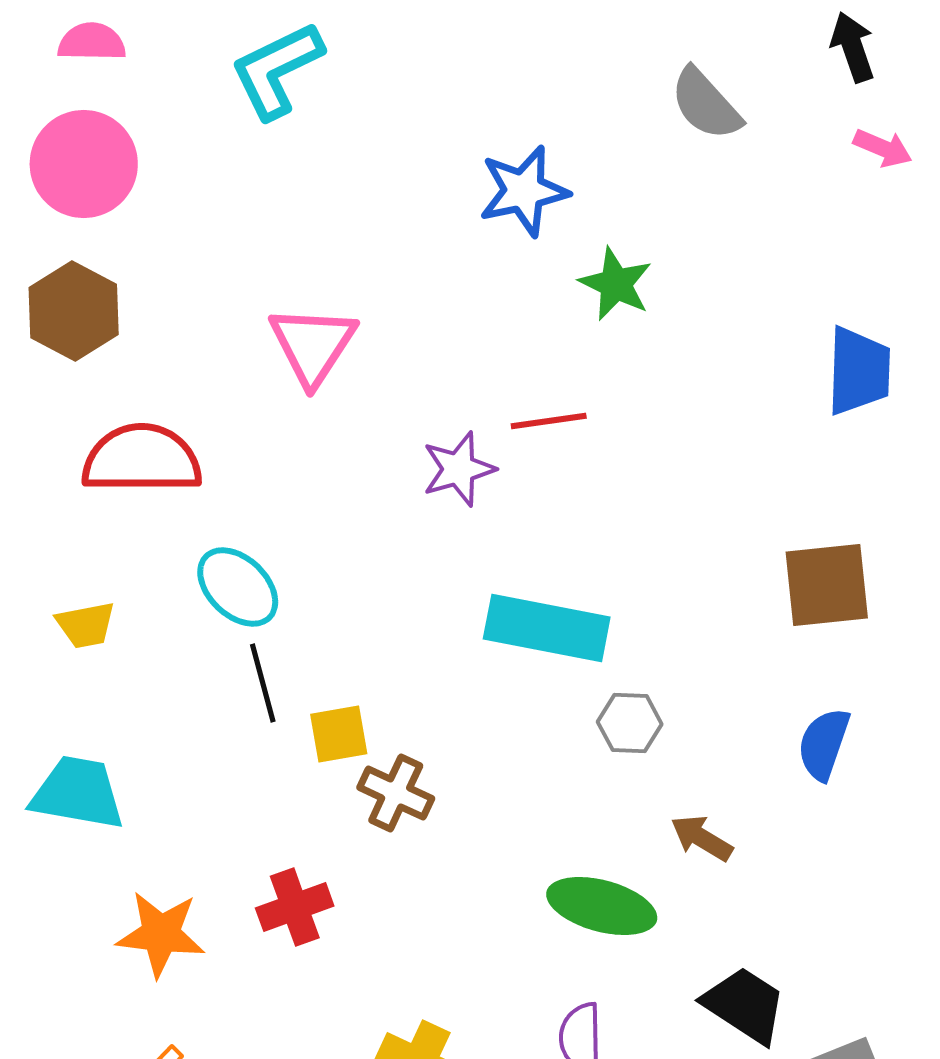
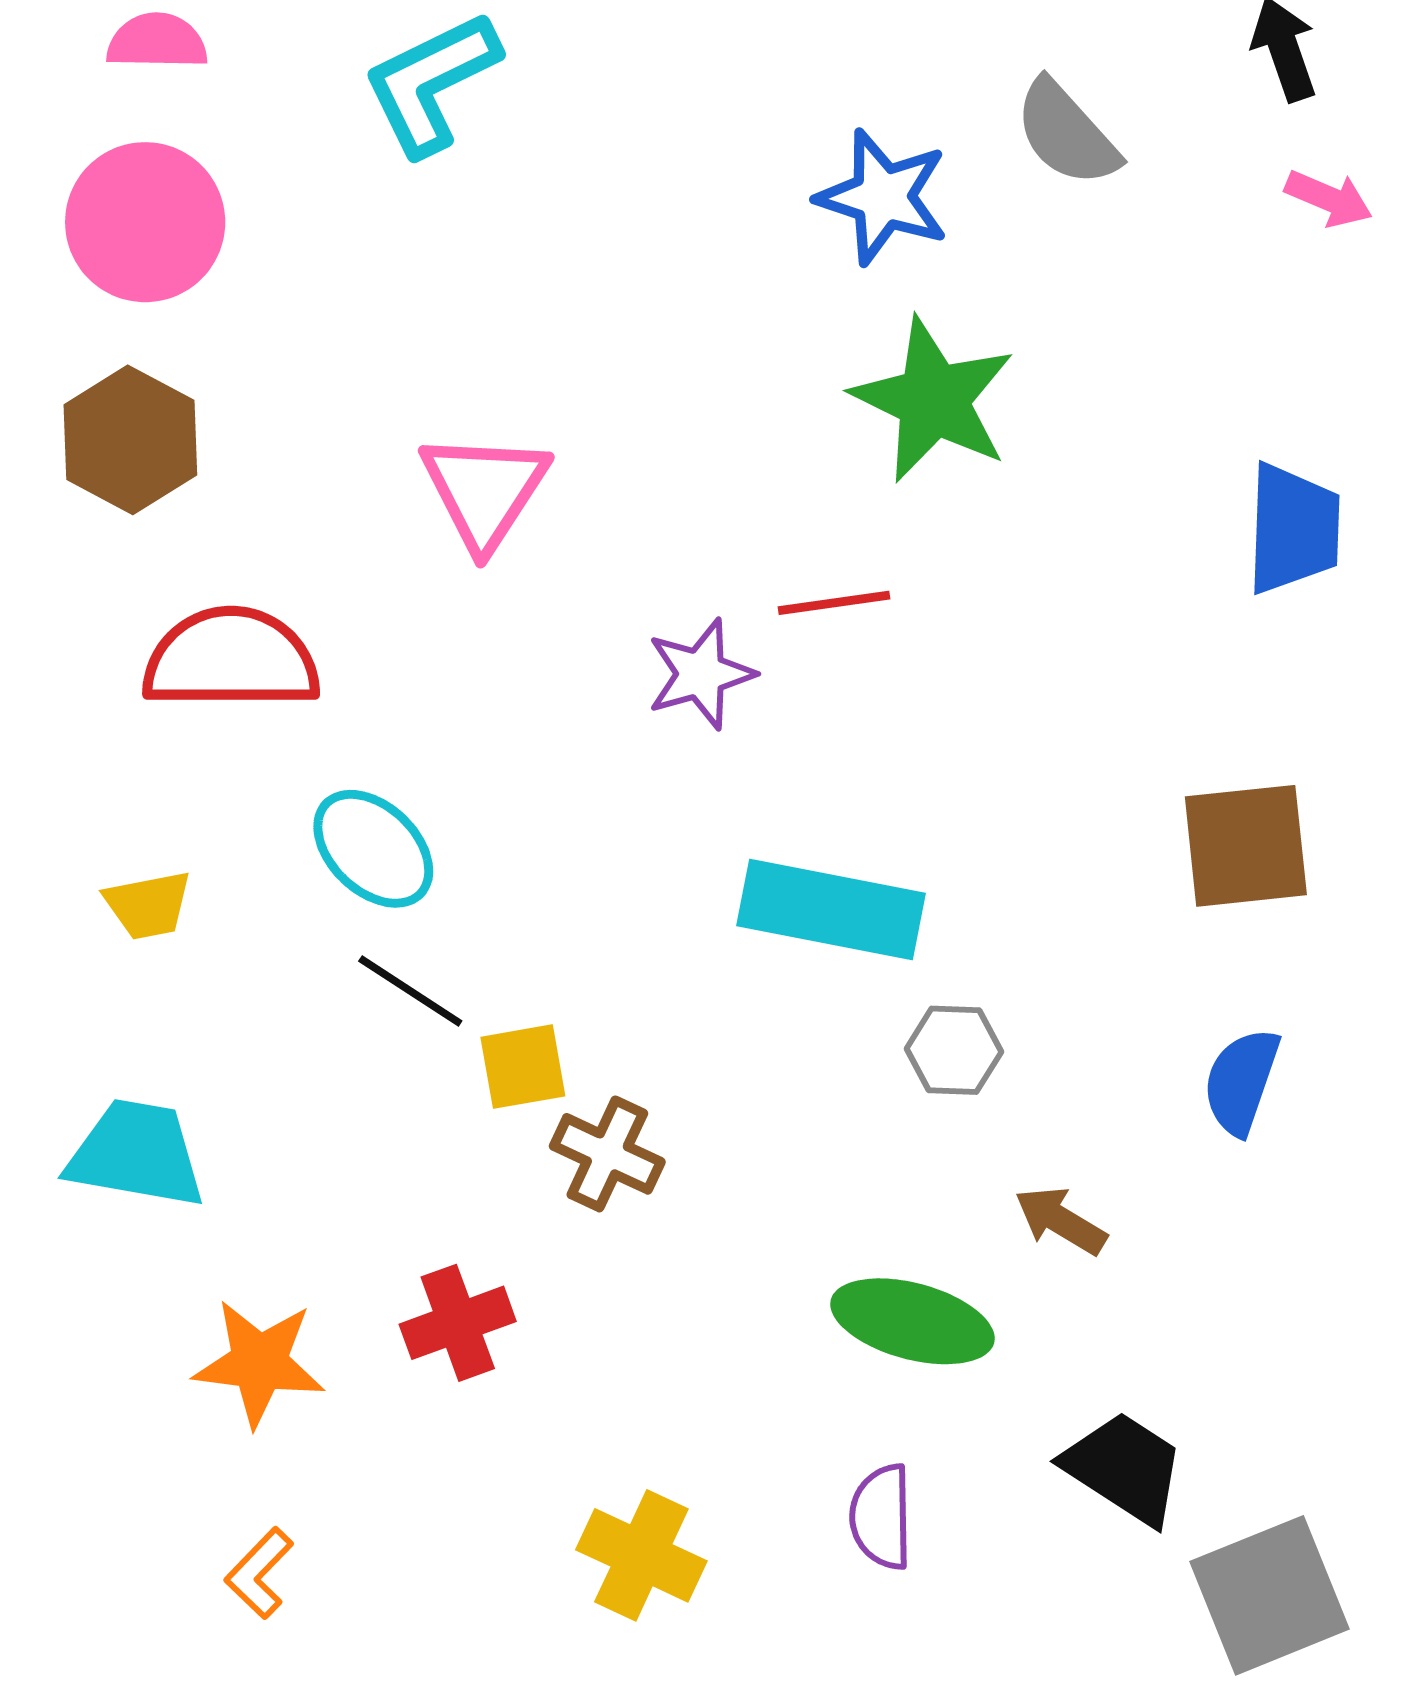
blue star: (524, 191) -> (883, 197), moved, turned 30
green star: (616, 284) -> (933, 400), size x1.5
black line: (263, 683) -> (410, 991), turned -42

